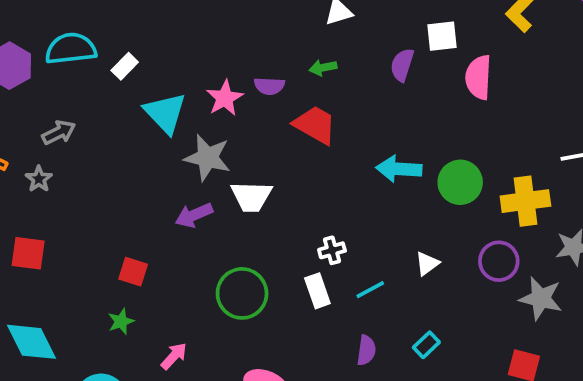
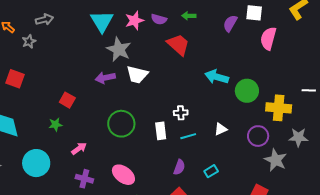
white cross: (332, 250) -> (181, 113), moved

